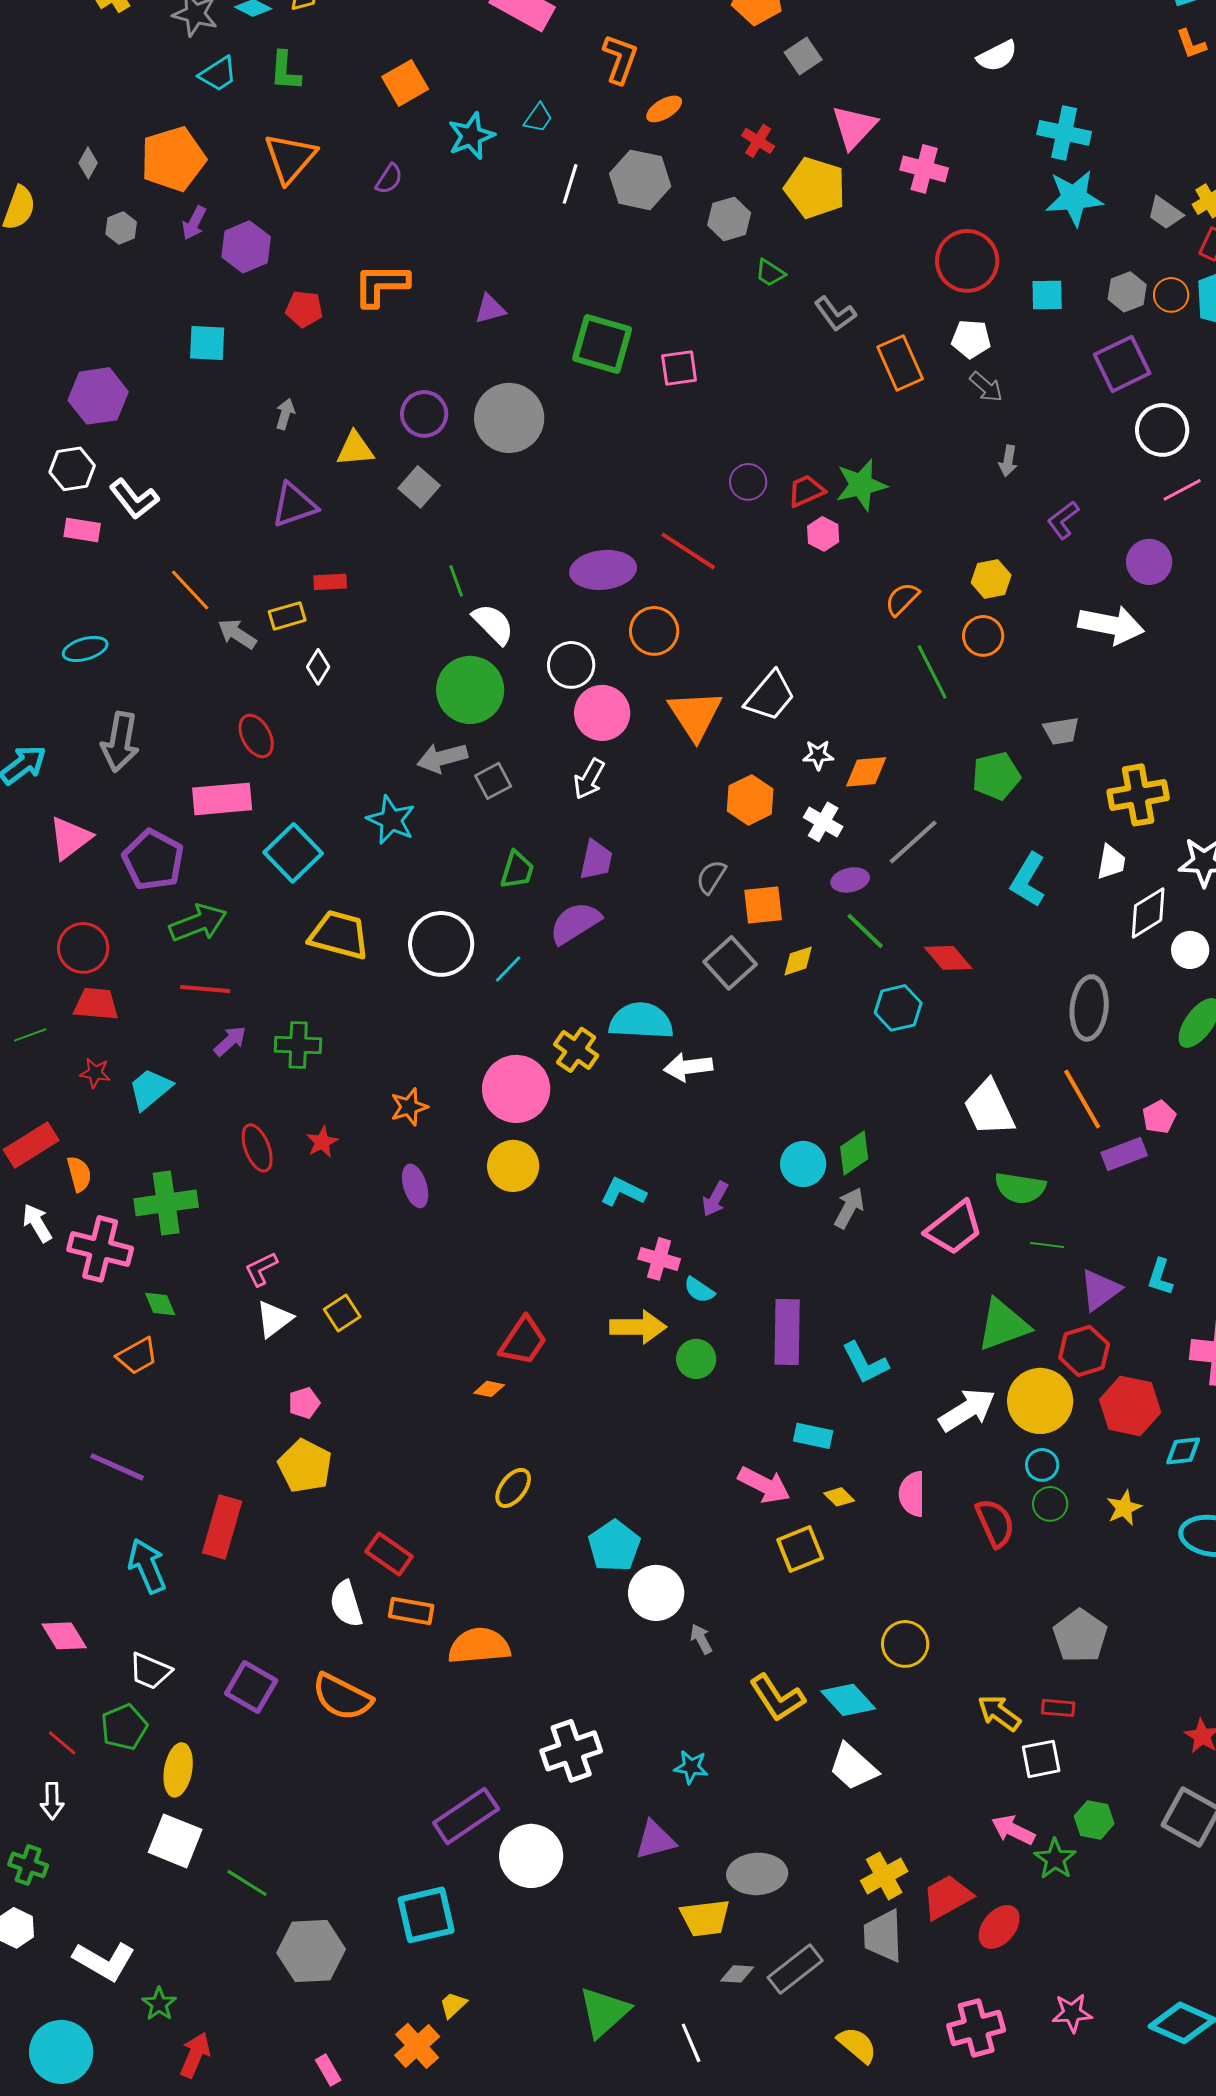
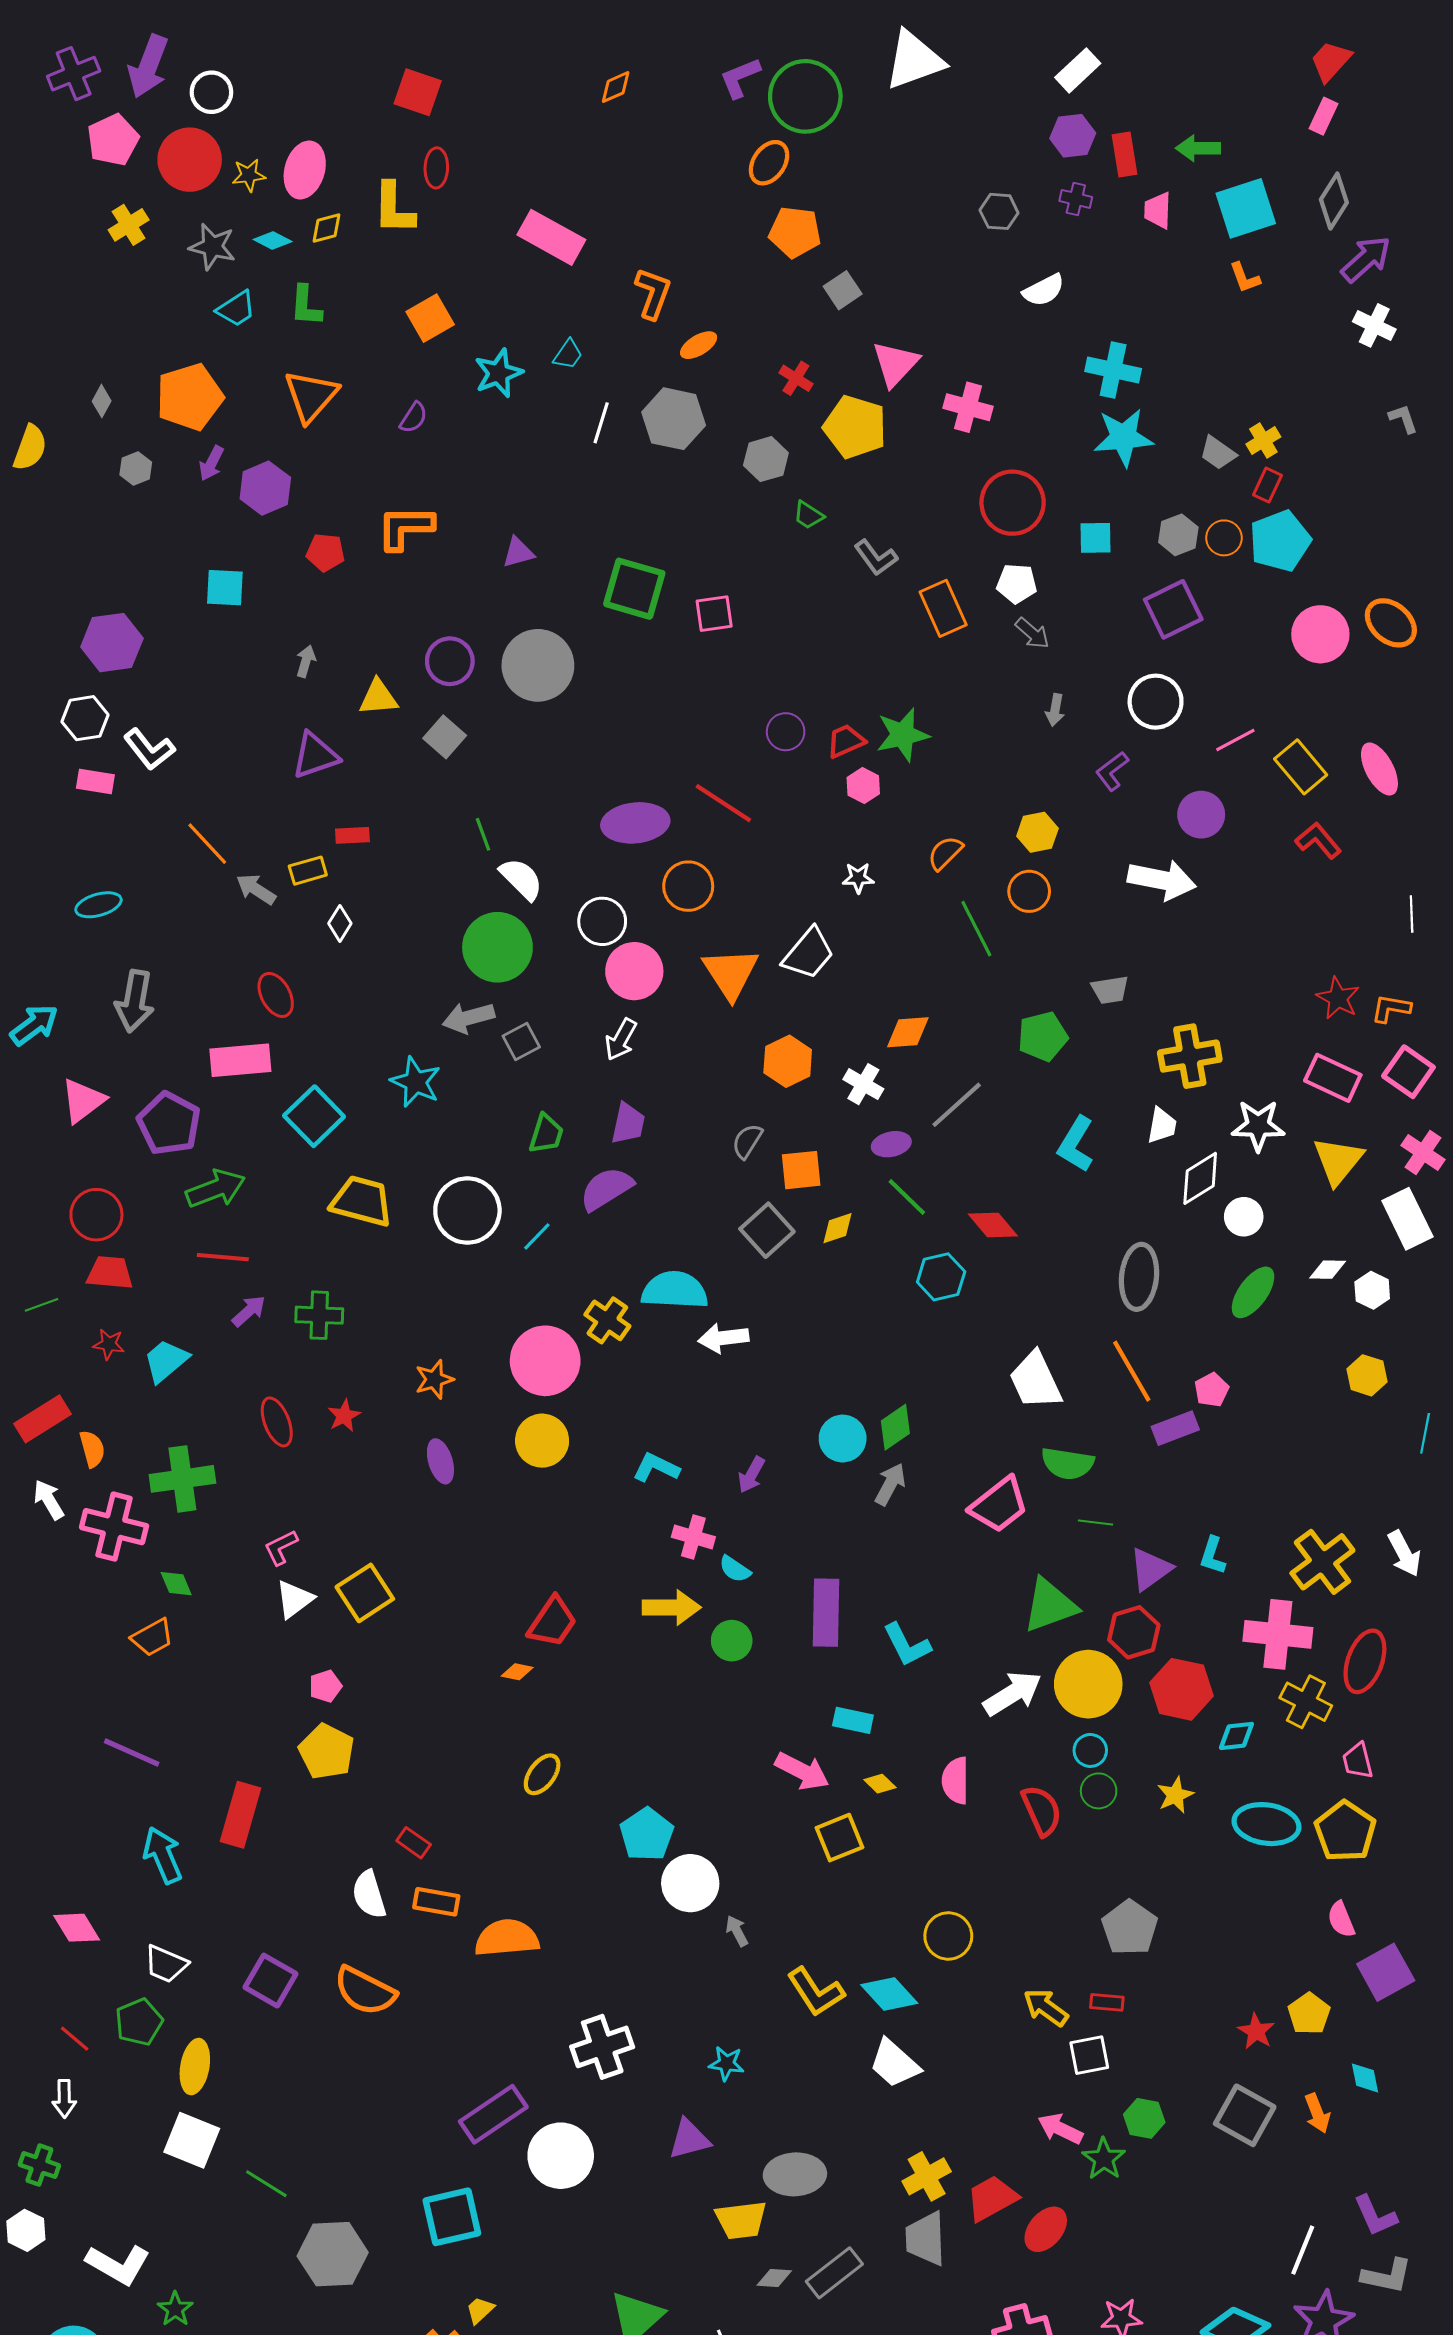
white circle: (1162, 430) -> (1156, 702), moved
white star: (818, 755) -> (858, 878), moved
yellow square: (342, 1313) -> (365, 1593), size x1.5
red rectangle: (389, 1554) -> (414, 1843), size x0.7

